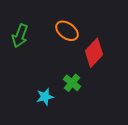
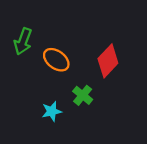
orange ellipse: (67, 31) -> (56, 60), moved

